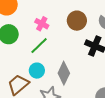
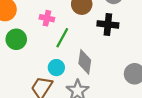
green line: (39, 46) -> (62, 38), moved

